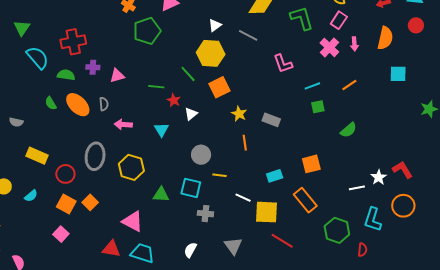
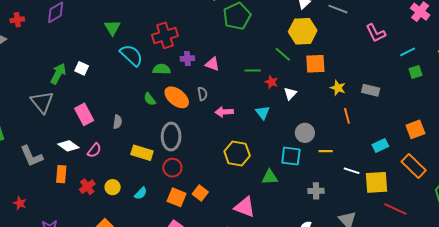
pink triangle: (117, 76) -> (212, 64), turned 42
orange square: (219, 87) -> (315, 64), turned 30
gray semicircle: (16, 122) -> (118, 122), turned -88
gray ellipse: (95, 156) -> (171, 137), moved
cyan square: (191, 188) -> (291, 156), moved

